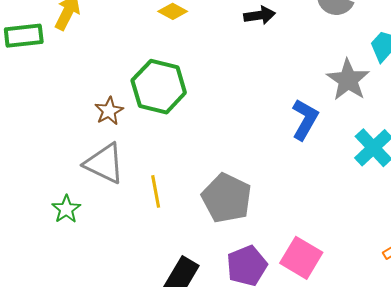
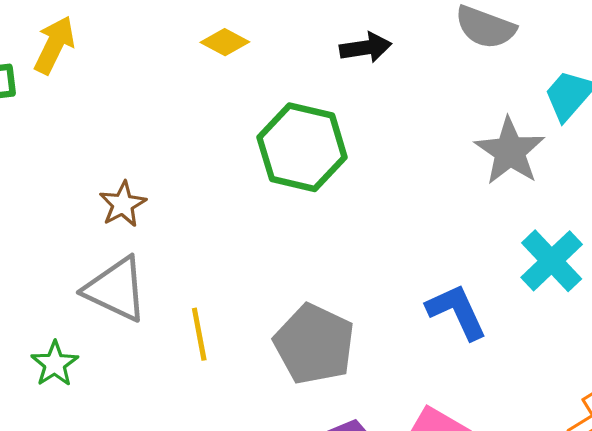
green hexagon: (159, 87) -> (302, 147), moved
blue L-shape: (305, 119) -> (457, 312), moved, turned -54

